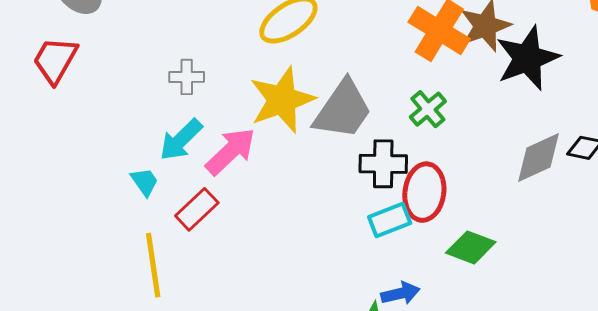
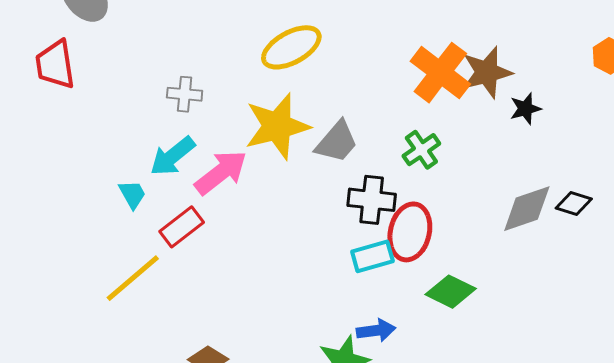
black star: (527, 58) -> (525, 109), size x0.5
red trapezoid: (55, 60) -> (55, 65), turned -44
gray trapezoid: (343, 110) -> (337, 142), size x0.7
yellow line: (153, 265) -> (133, 278), turned 52

